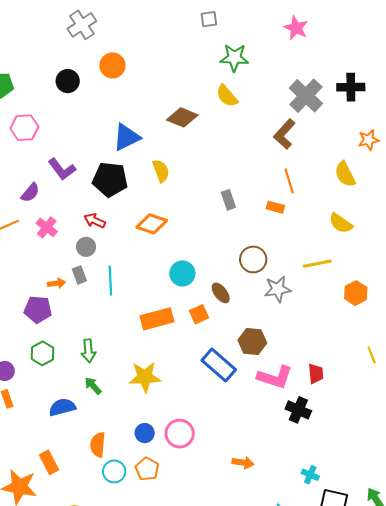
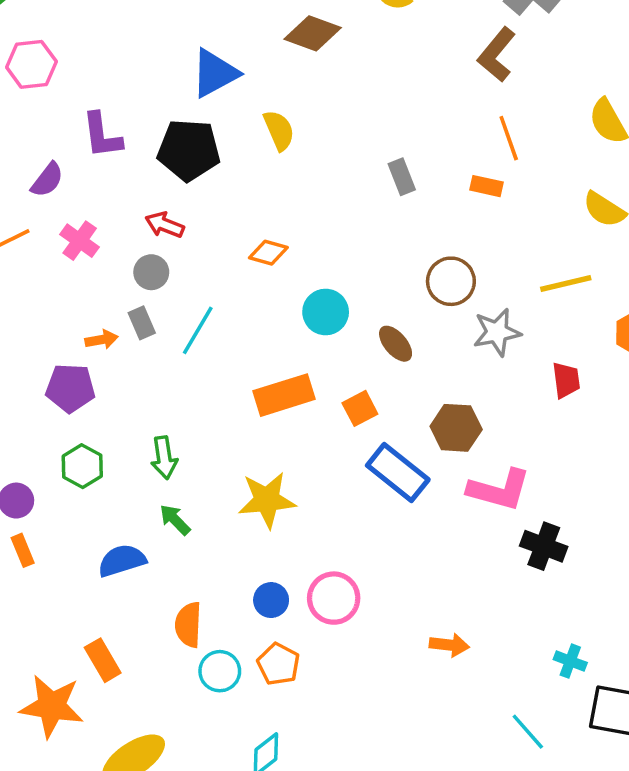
purple L-shape: (62, 169) -> (102, 135), turned 32
orange diamond: (152, 224) -> (268, 253), moved, size x0.7
cyan line: (110, 280) -> (198, 330), turned 36
orange square: (199, 314) -> (360, 408), moved
red trapezoid: (316, 374) -> (566, 380), moved

